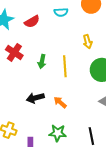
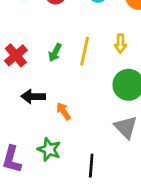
red cross: (14, 52) -> (16, 55), moved
yellow line: (65, 66) -> (85, 51), moved

